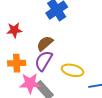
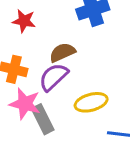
yellow ellipse: (73, 70) -> (91, 102), turned -45

